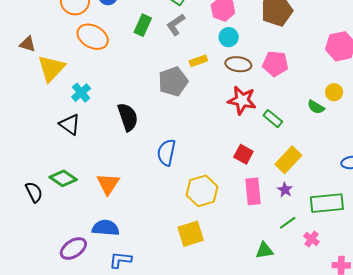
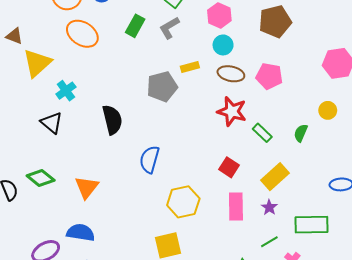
green semicircle: (316, 107) -> (301, 133), moved, turned 78

